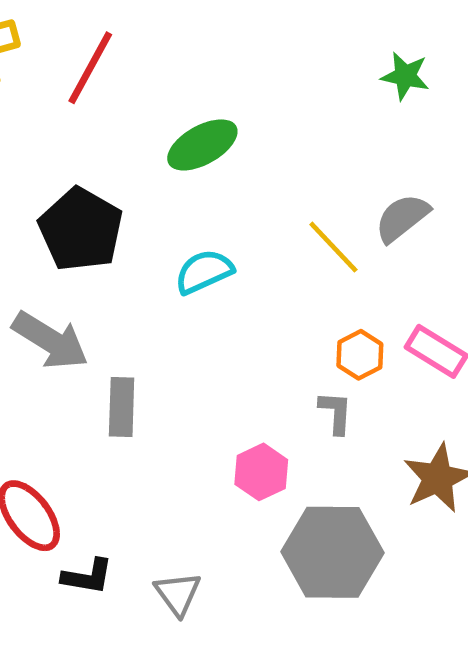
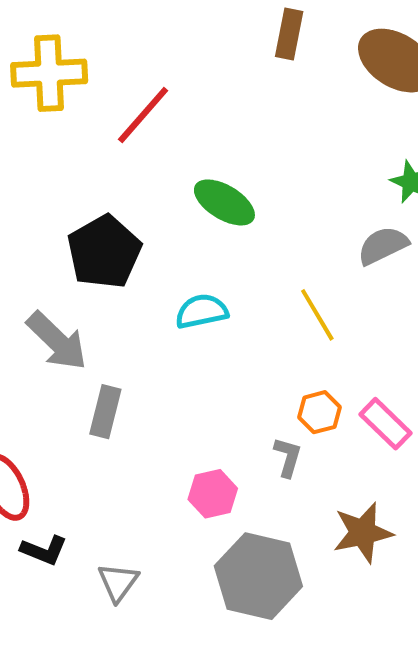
green ellipse: (202, 145) -> (224, 202), turned 48
gray semicircle: (402, 218) -> (383, 245), moved

